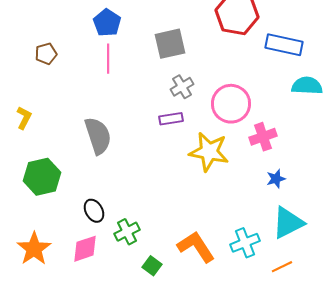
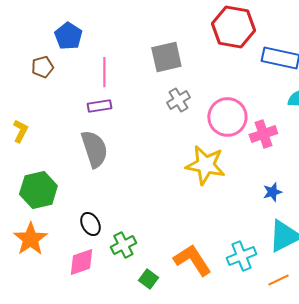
blue pentagon: (107, 23) -> (68, 36), moved
purple rectangle: (171, 119) -> (99, 106), moved
pink cross: (263, 137) -> (263, 134), moved
orange star: (34, 249) -> (30, 239), moved

